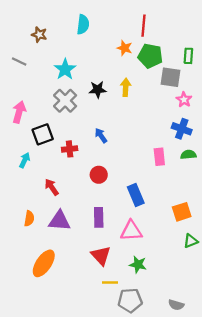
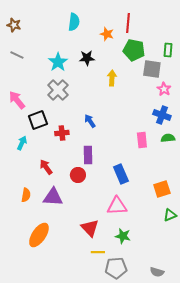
brown star: (39, 35) -> (14, 25), moved
orange star: (124, 48) -> (107, 34), moved
black star: (98, 90) -> (87, 58), moved
pink arrow: (19, 112) -> (17, 100), turned -54
red circle: (99, 175) -> (78, 175), moved
purple rectangle: (99, 217) -> (88, 155), moved

